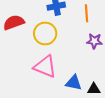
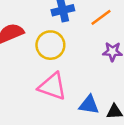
orange line: (87, 13) -> (101, 17), turned 60

